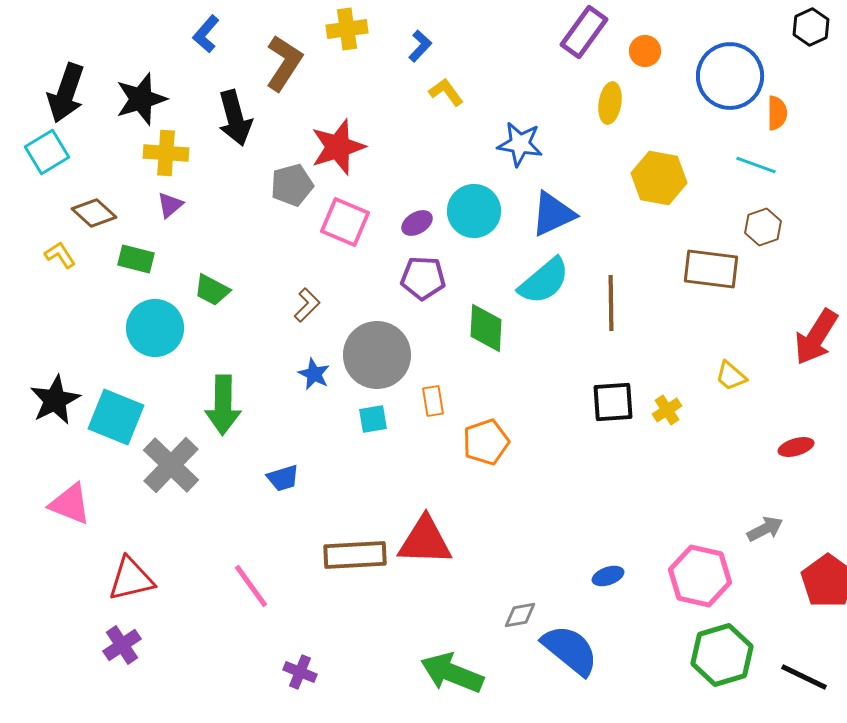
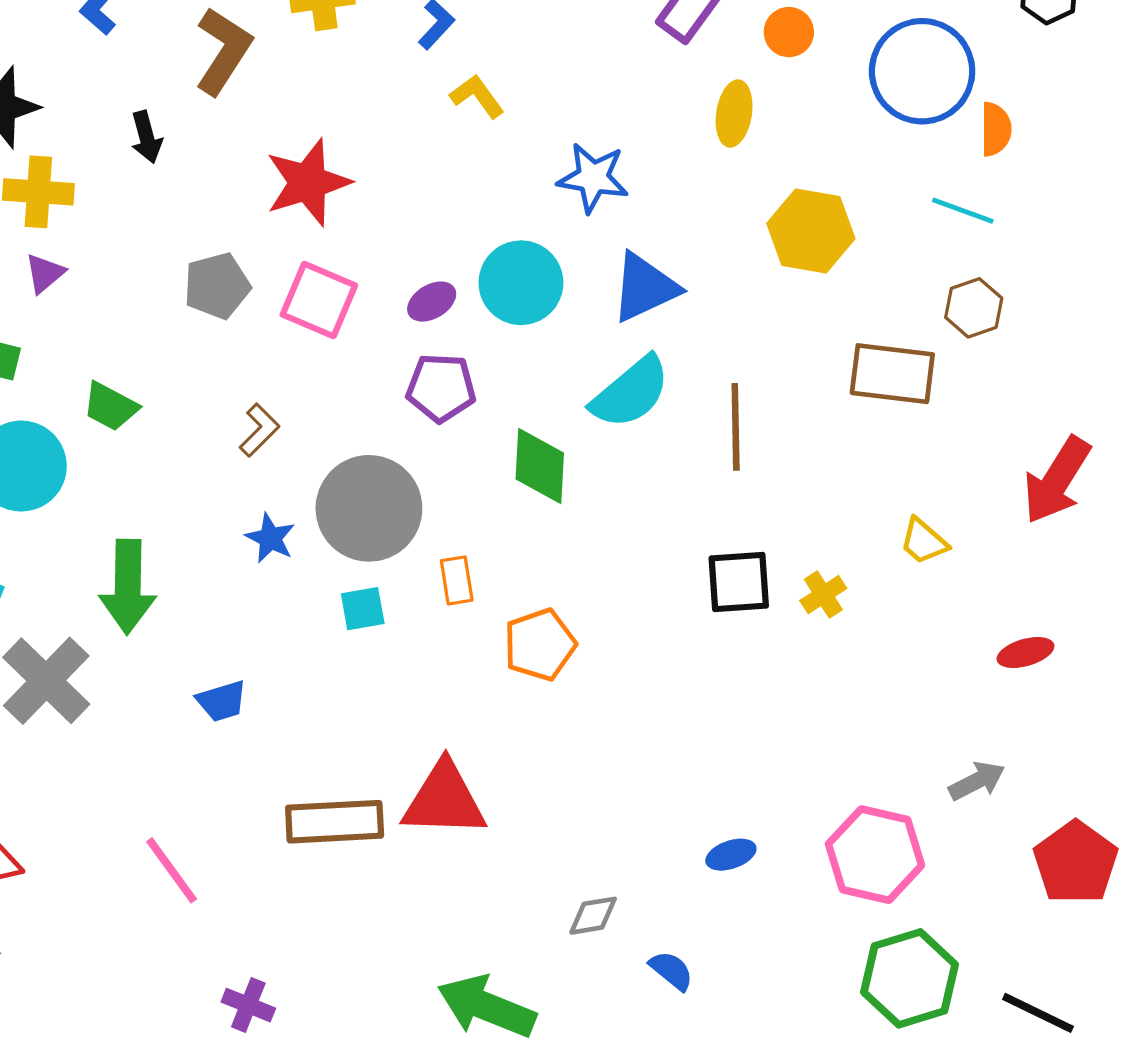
black arrow: (235, 118) -> (146, 137), size x0.6
gray pentagon: (292, 185) -> (217, 286), moved
blue semicircle: (570, 650) -> (671, 971), size x0.5

